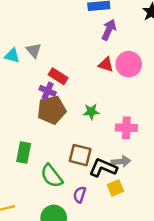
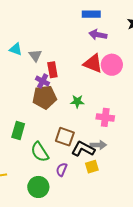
purple arrow: (109, 30) -> (98, 35), turned -108
gray triangle: (34, 50) -> (35, 55), moved
red triangle: (106, 65) -> (93, 63), size x1.5
red rectangle: (58, 76) -> (52, 70), turned 42

